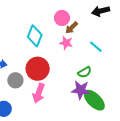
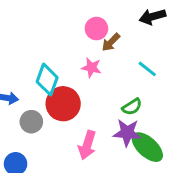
cyan diamond: (35, 36) -> (47, 80), moved
pink star: (66, 43) -> (91, 68), moved
pink arrow: (39, 93) -> (87, 145), moved

